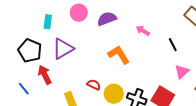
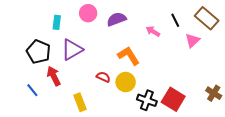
black line: (173, 45) -> (175, 20), moved
pink triangle: (182, 72) -> (192, 41), moved
red semicircle: (94, 85) -> (103, 77), moved
yellow circle: (114, 94) -> (126, 82), moved

